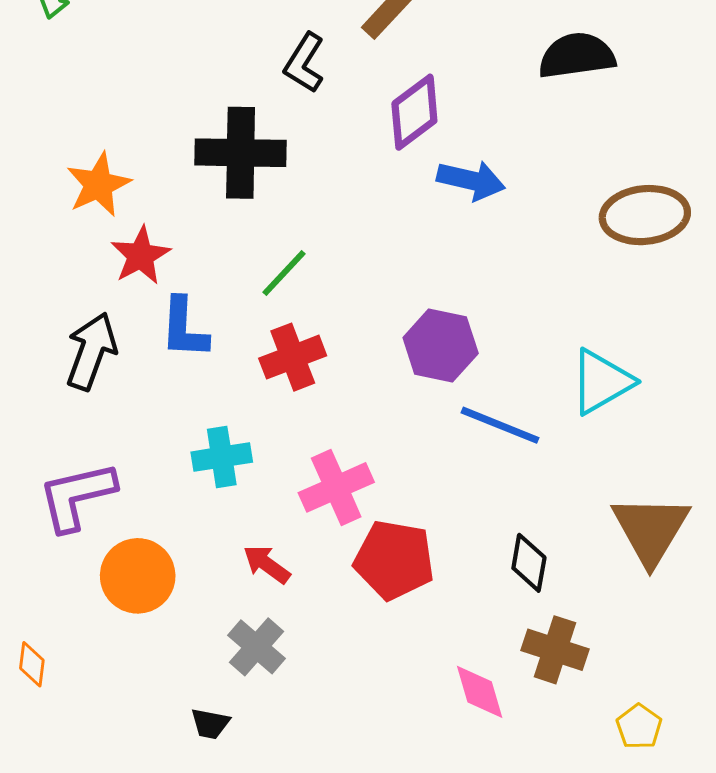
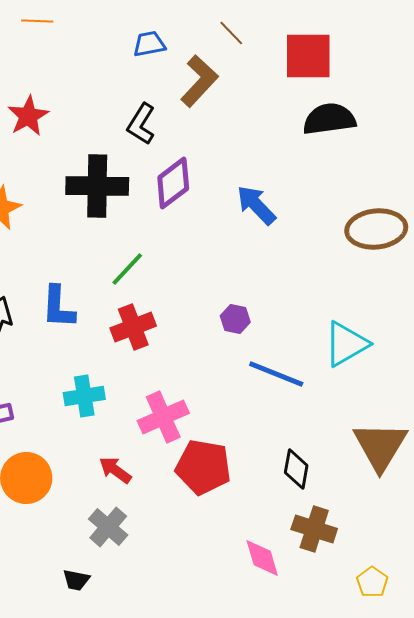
purple diamond: (414, 112) -> (173, 183), moved
blue arrow: (471, 180) -> (256, 205), turned -147
red star: (141, 256) -> (28, 116), moved
purple hexagon: (441, 345) -> (235, 319), size x0.6

